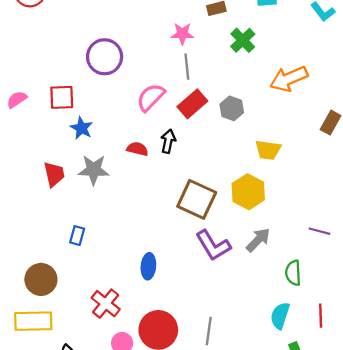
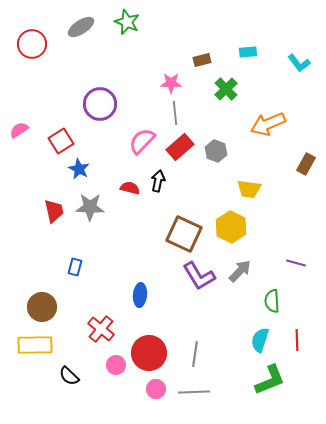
red square: (62, 97) -> (61, 141), turned -30
pink semicircle: (17, 100) -> (19, 130), moved

